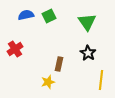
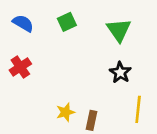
blue semicircle: (26, 15) -> (23, 23), moved, turned 42
brown rectangle: (59, 64) -> (92, 120), moved

